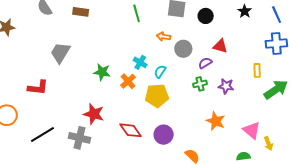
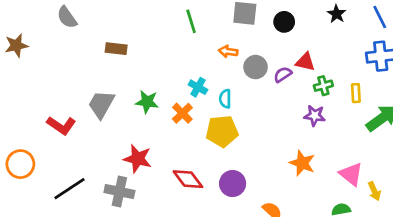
brown rectangle: (81, 12) -> (116, 49), moved
gray trapezoid: (60, 53) -> (101, 104), moved
purple semicircle: (205, 63) -> (283, 75), moved
cyan semicircle: (160, 72) -> (225, 99), turned -32
green cross: (200, 84) -> (323, 86), moved
red L-shape: (38, 87) -> (61, 125), turned 30

